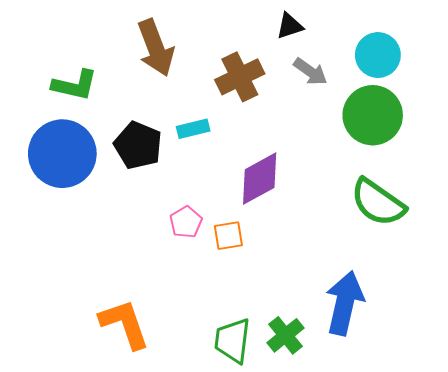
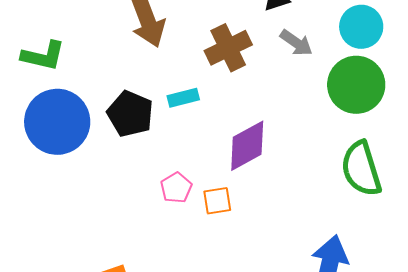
green L-shape: (75, 85) -> (43, 56), moved
green semicircle: (378, 202) -> (361, 169), turned 38

